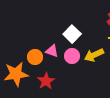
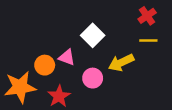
pink circle: (72, 56) -> (93, 78), moved

